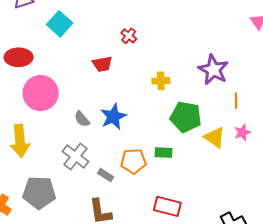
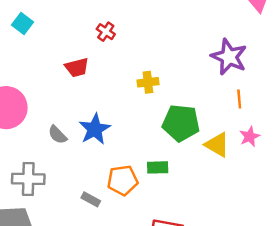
cyan square: (60, 24) -> (23, 24), size x0.7
purple star: (213, 70) -> (229, 57), moved
gray cross: (76, 156) -> (28, 179), moved, turned -32

